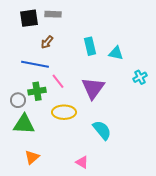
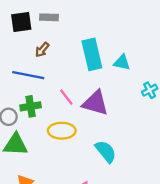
cyan rectangle: (90, 46) -> (92, 54), size x1.5
pink line: (58, 81) -> (66, 97), moved
purple triangle: (93, 88) -> (95, 103), turned -50

